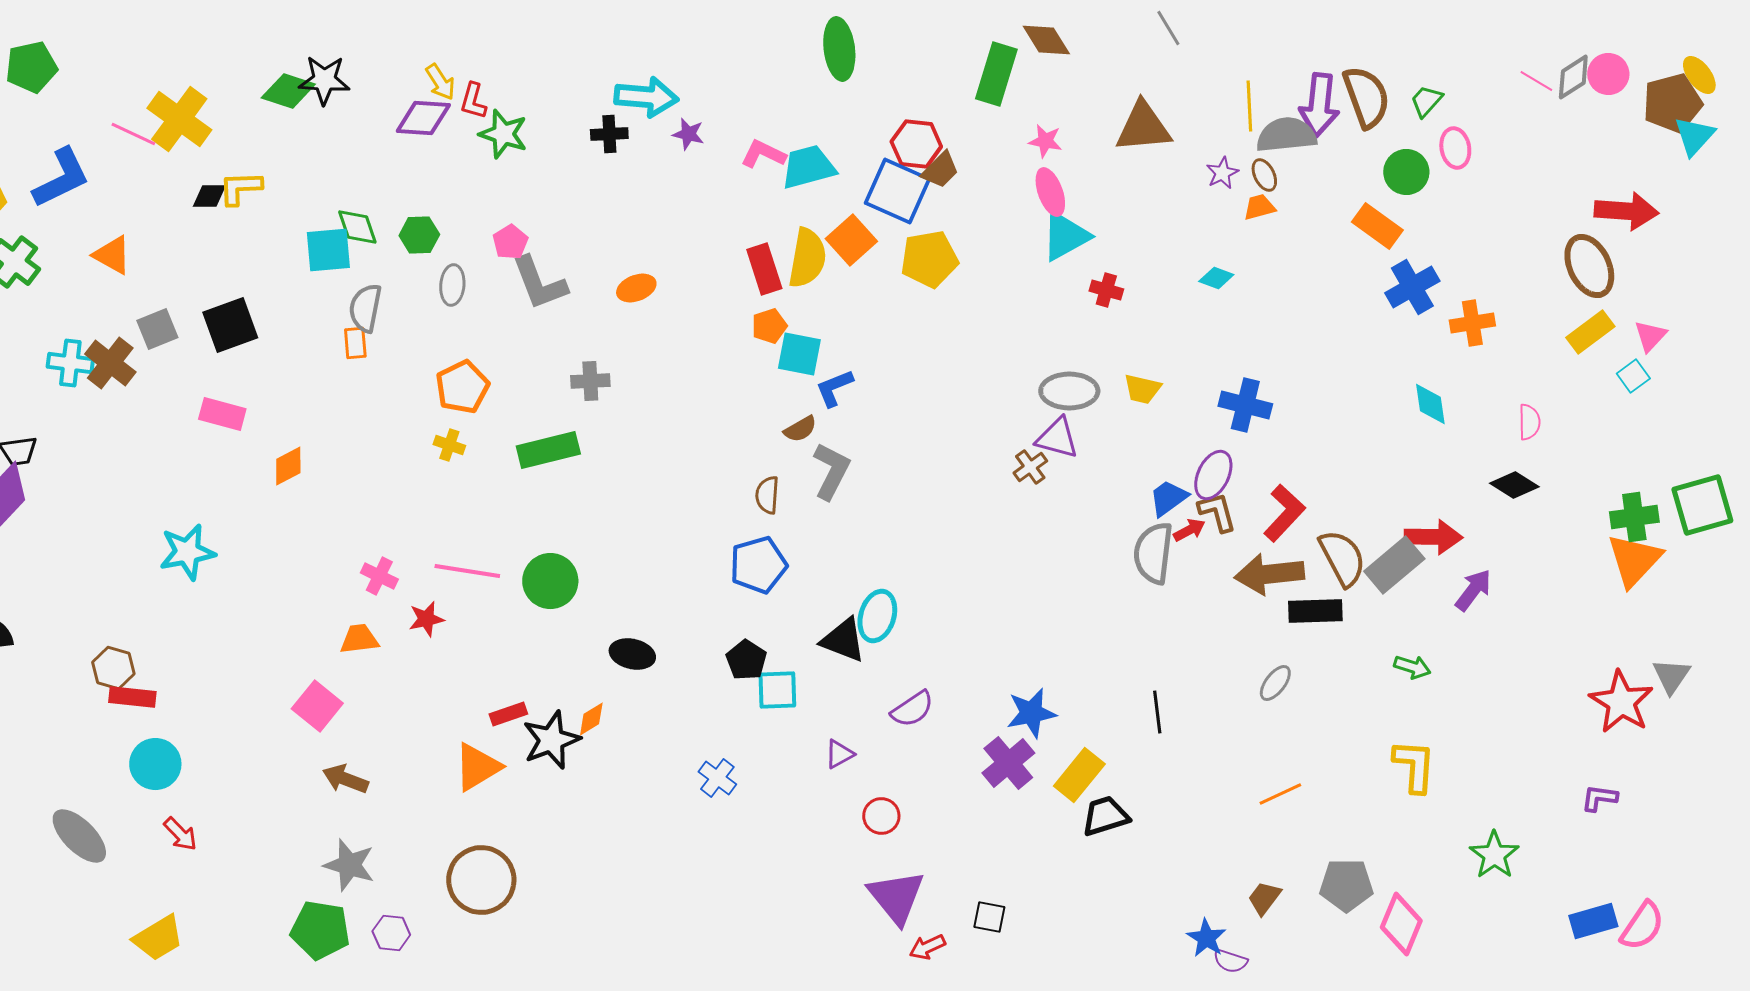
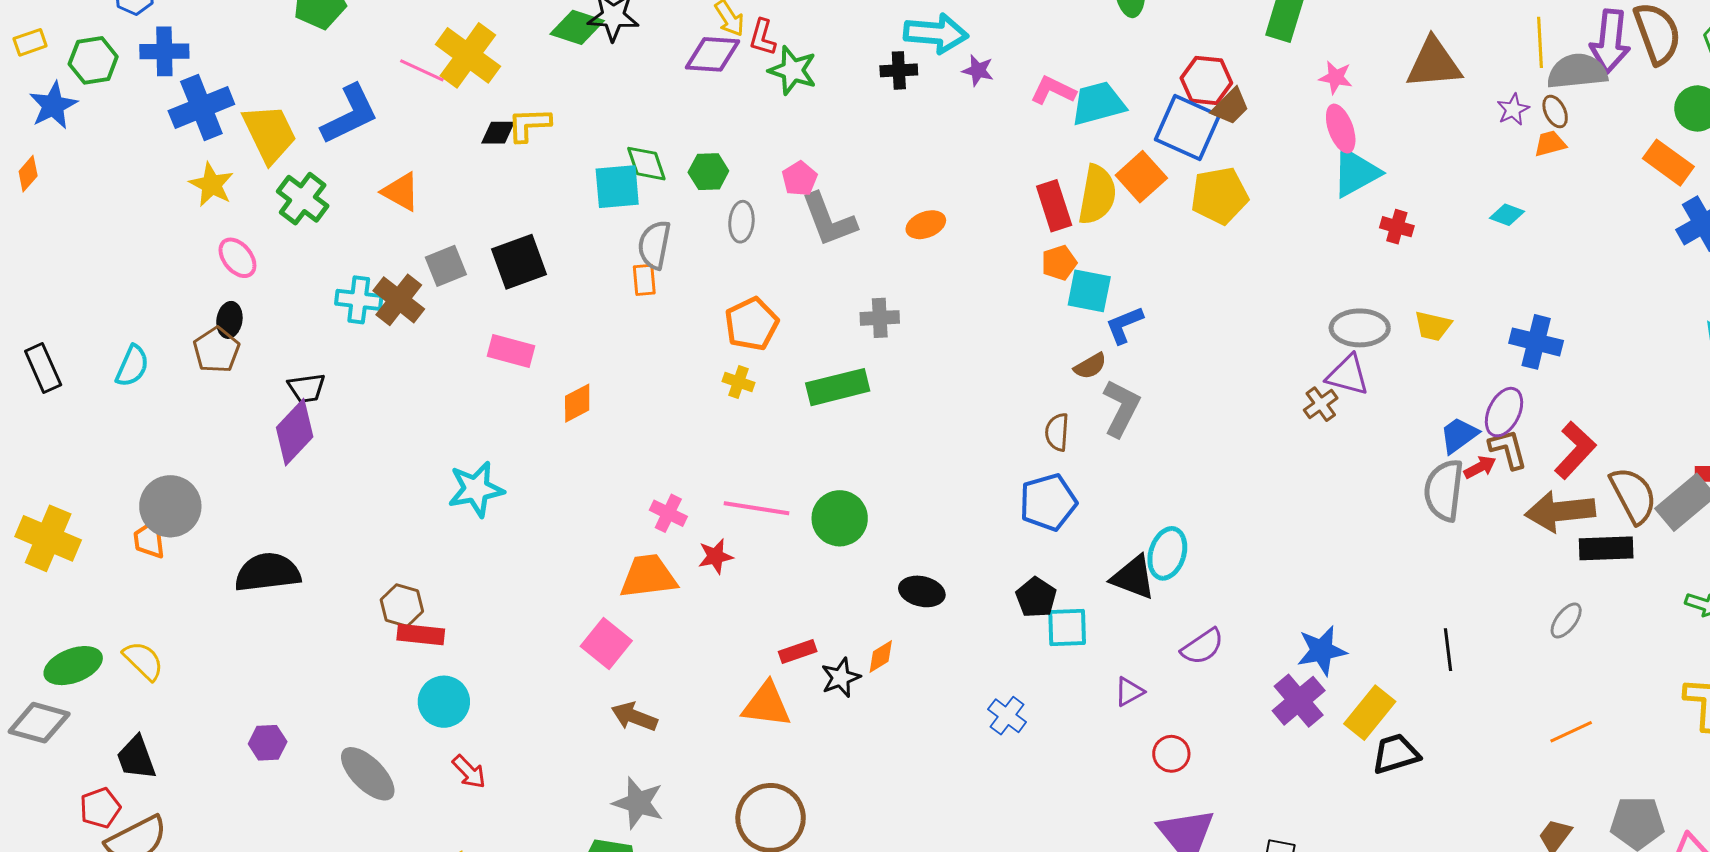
orange trapezoid: (359, 639) -> (648, 576), size x1.5
black star: (551, 740) -> (841, 678), size x0.7
orange triangle: (477, 767) -> (767, 705), turned 38

